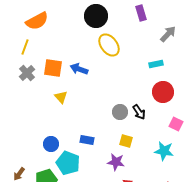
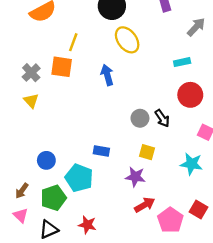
yellow line: (25, 47) -> (73, 42), moved
blue arrow: (79, 69) -> (107, 75), moved, turned 54
yellow triangle: (61, 97) -> (31, 101), moved
blue circle: (51, 144) -> (46, 160), moved

